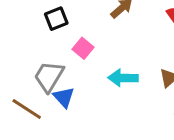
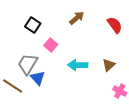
black square: (56, 19) -> (33, 25), turned -35

